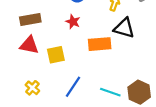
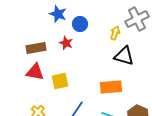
red star: (73, 22) -> (66, 43), moved
orange rectangle: (100, 44) -> (111, 87), moved

